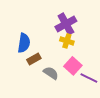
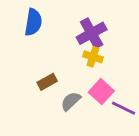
blue semicircle: (24, 43) -> (33, 22), moved
gray semicircle: (51, 73) -> (71, 101), turned -77

